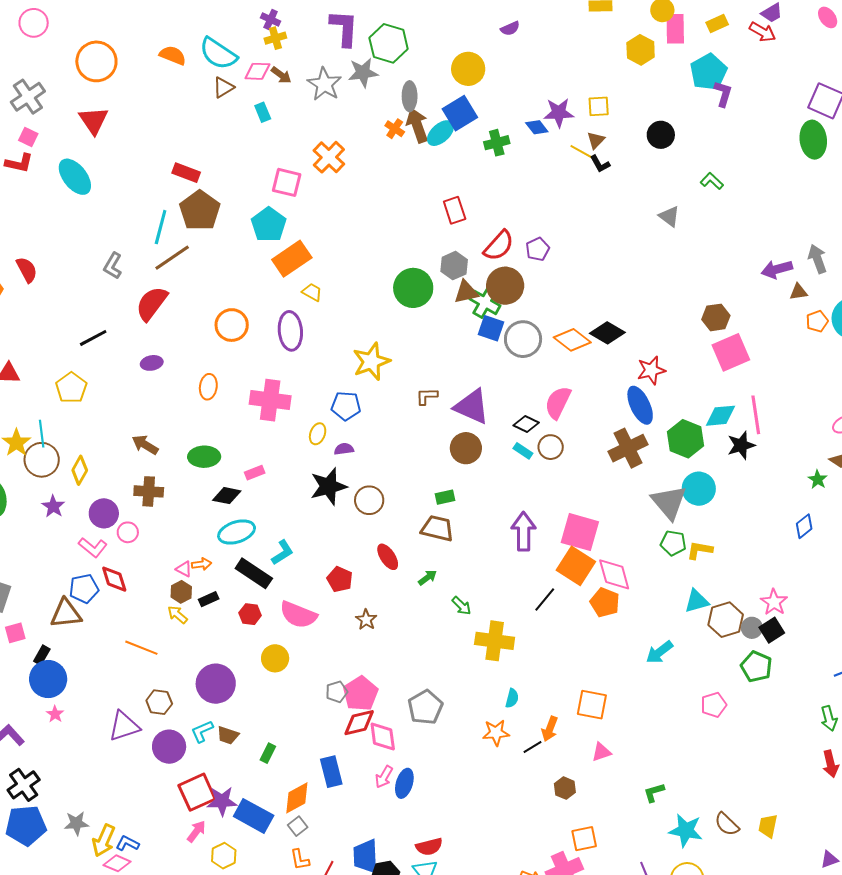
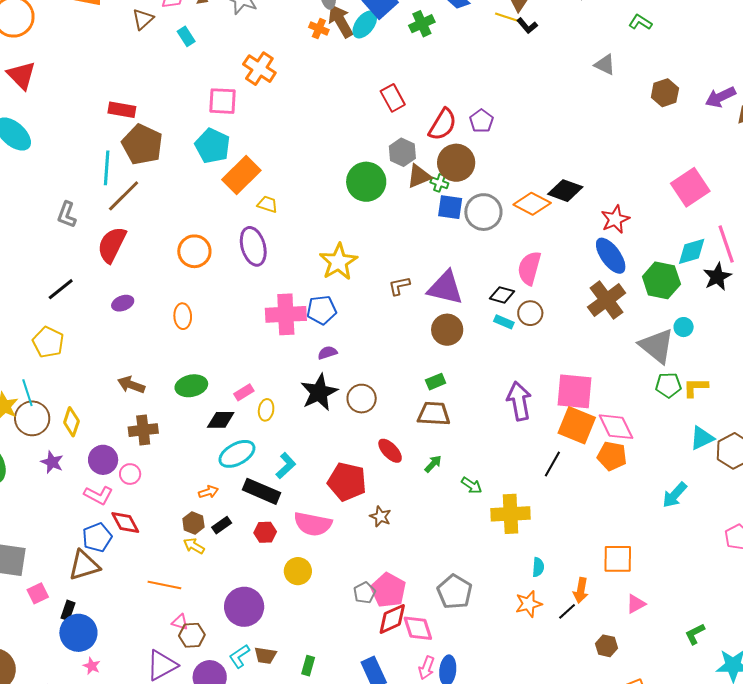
green cross: (485, 302) -> (439, 183), size x0.6
brown hexagon: (716, 317) -> (665, 93), moved
pink cross: (270, 400) -> (286, 314), moved
yellow ellipse: (318, 434) -> (266, 410), moved
cyan circle: (699, 489) -> (684, 327), size x0.6
pink triangle: (184, 569) -> (180, 622), moved
red pentagon: (340, 579) -> (347, 482), size x1.5

